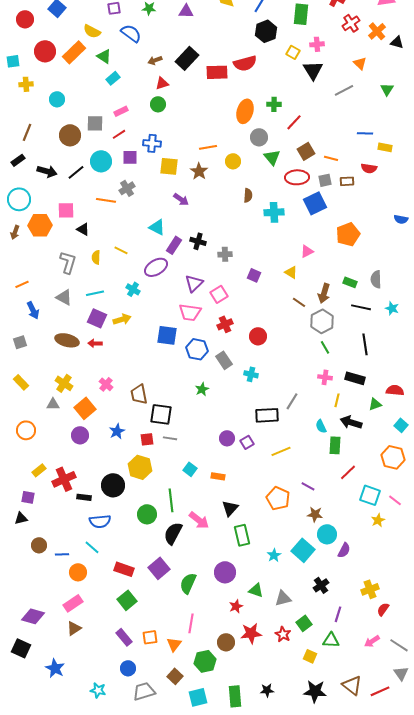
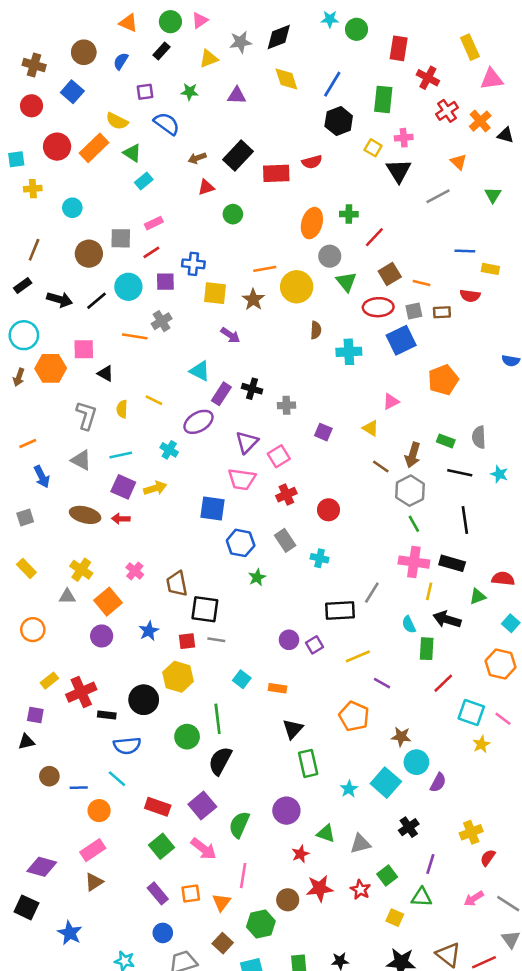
red semicircle: (245, 63) -> (312, 162), size x0.7
green circle: (158, 104) -> (233, 214), moved
yellow circle: (233, 161) -> (297, 287), size x1.6
blue hexagon: (197, 349) -> (241, 543), moved
pink cross: (325, 377) -> (414, 562), size x1.6
purple line: (308, 486) -> (382, 683), moved
pink arrow: (199, 520) -> (204, 849), moved

